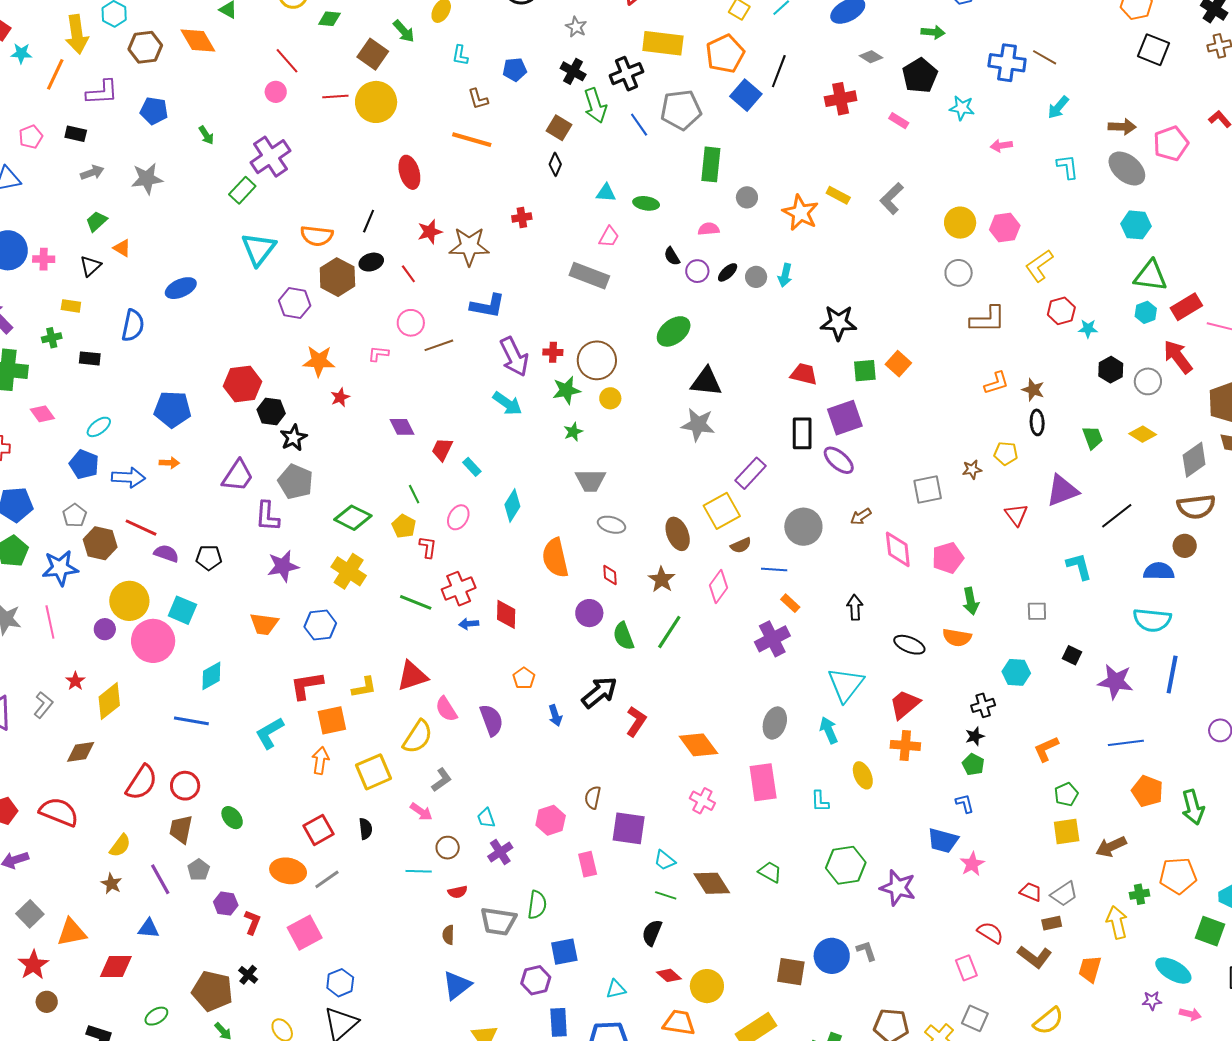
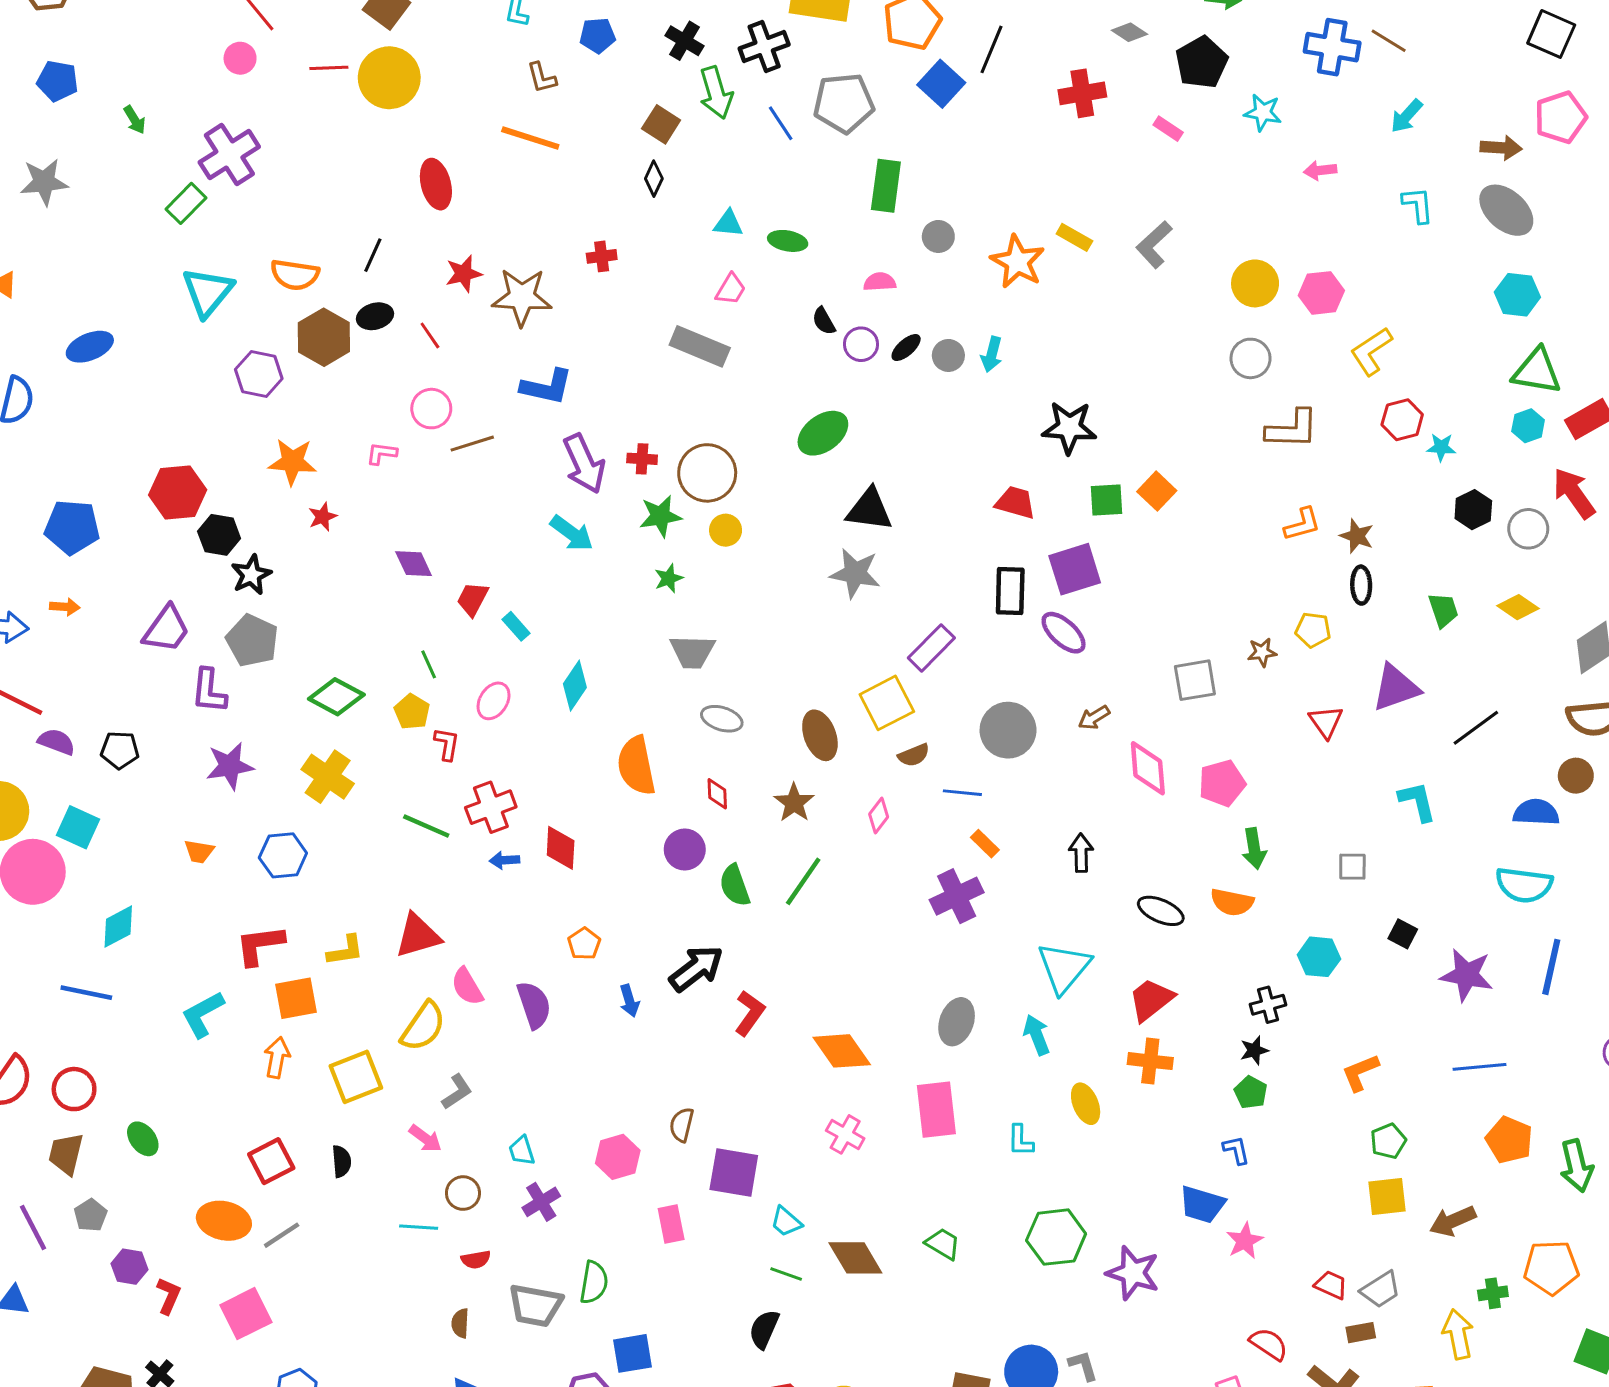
pink pentagon: (1171, 143) -> (1561, 117), moved
pink diamond: (718, 586) -> (879, 816), size x0.7
orange trapezoid: (264, 624) -> (199, 851), size x0.7

